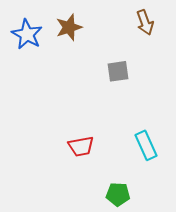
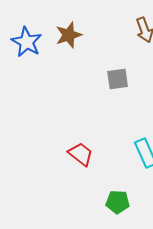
red trapezoid: (81, 146) -> (81, 154), turned -132

